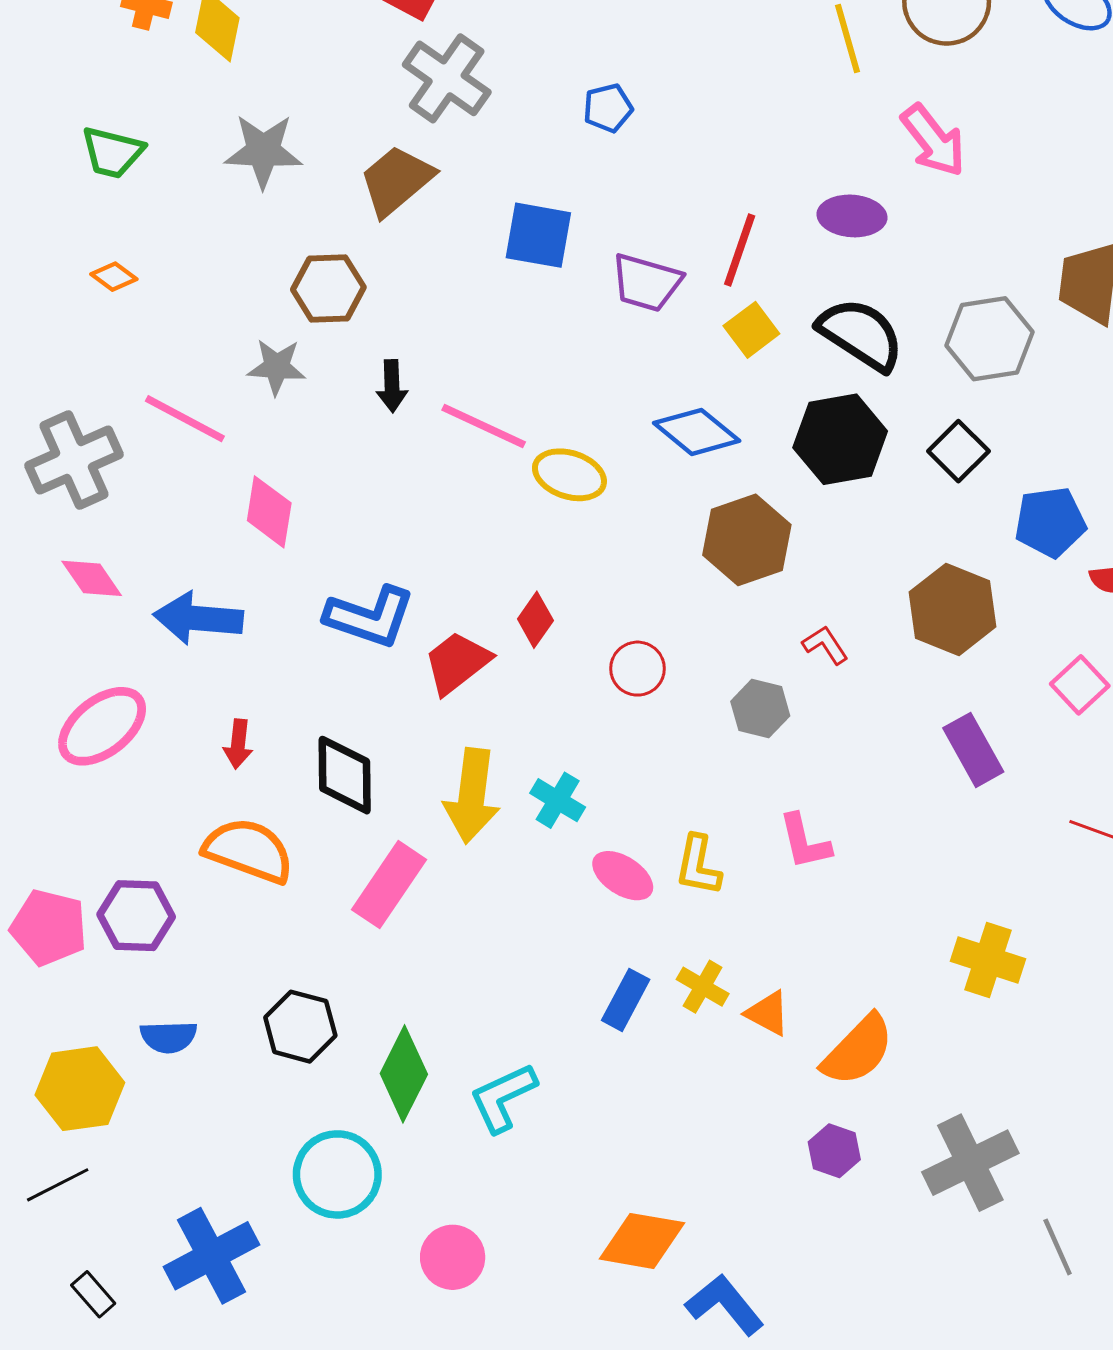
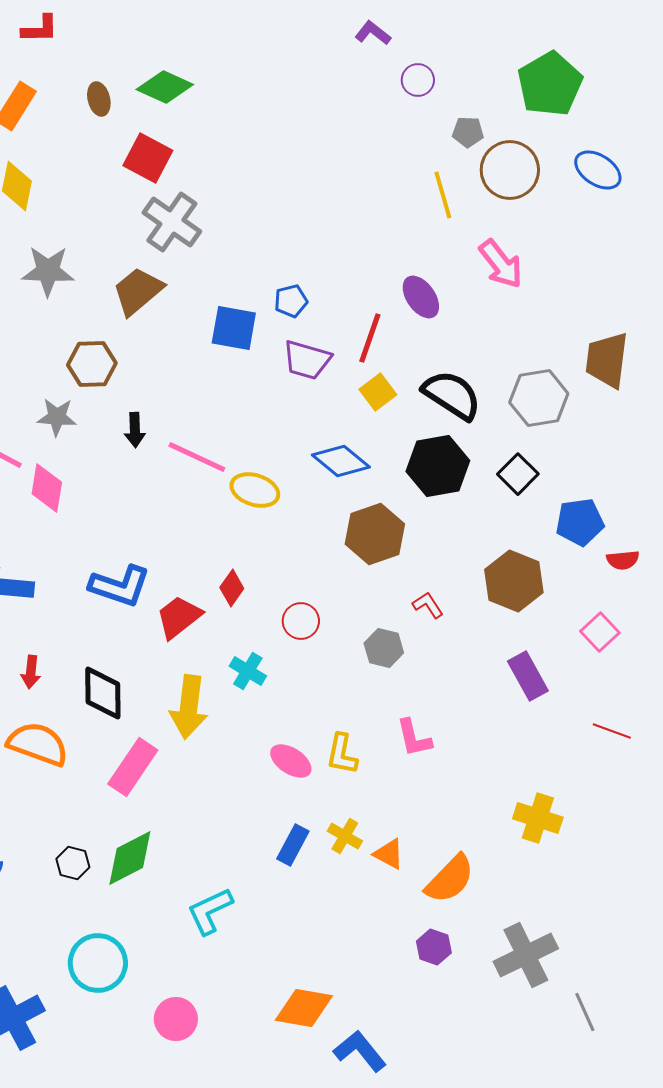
blue pentagon: (608, 108) -> (291, 301), moved
purple ellipse: (852, 216) -> (421, 297), moved, turned 51
pink diamond: (269, 512) -> (47, 488), moved
cyan cross: (558, 800) -> (248, 671), moved
black hexagon: (300, 1027) -> (73, 863), size x0.7
green diamond: (404, 1074) -> (130, 858), moved, turned 36

